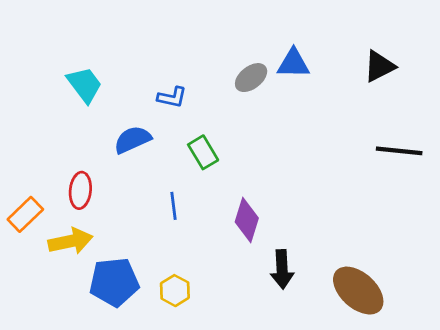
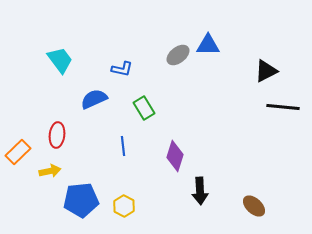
black triangle: (379, 66) -> (266, 71), moved
yellow arrow: (70, 241) -> (50, 171), size x0.7
brown ellipse: (358, 291) -> (254, 206), size x0.6

